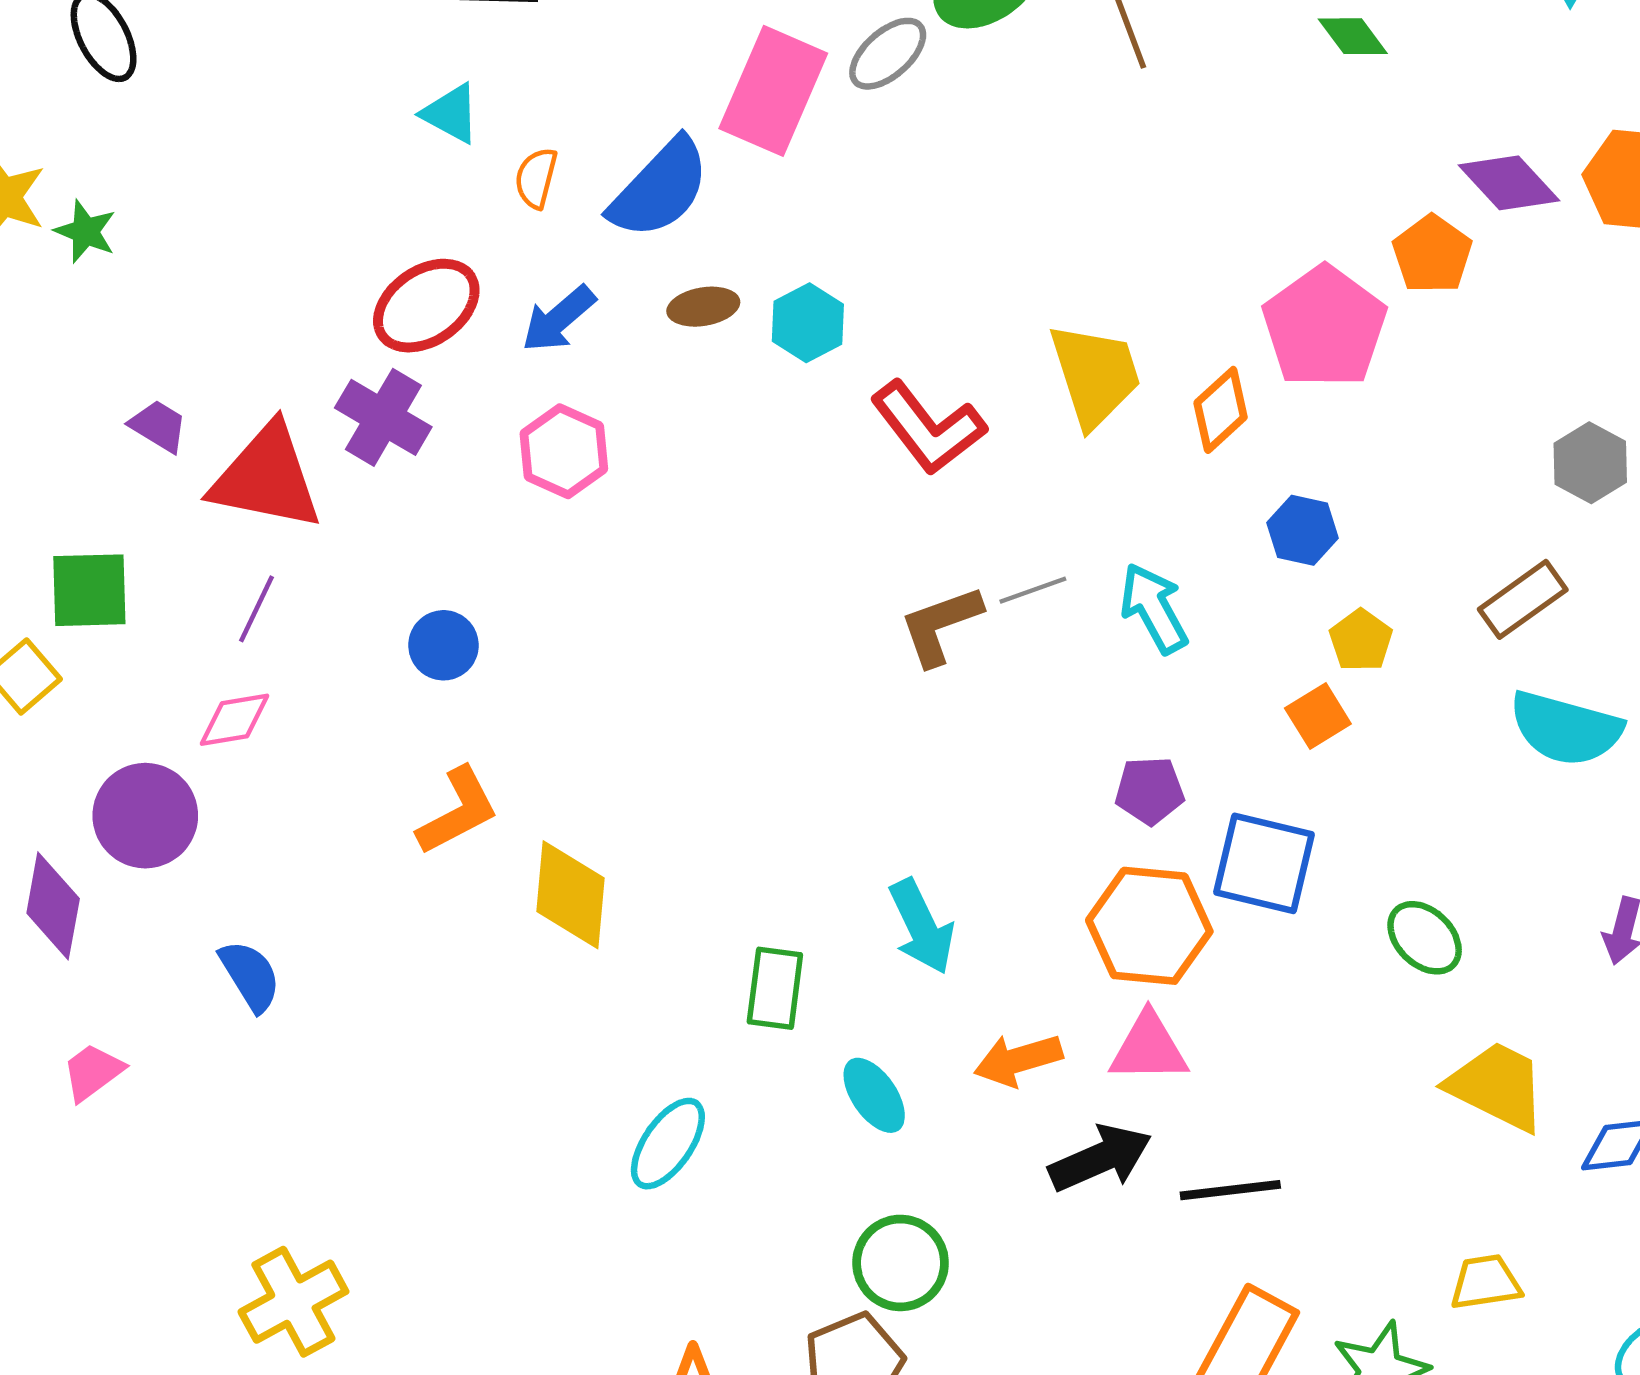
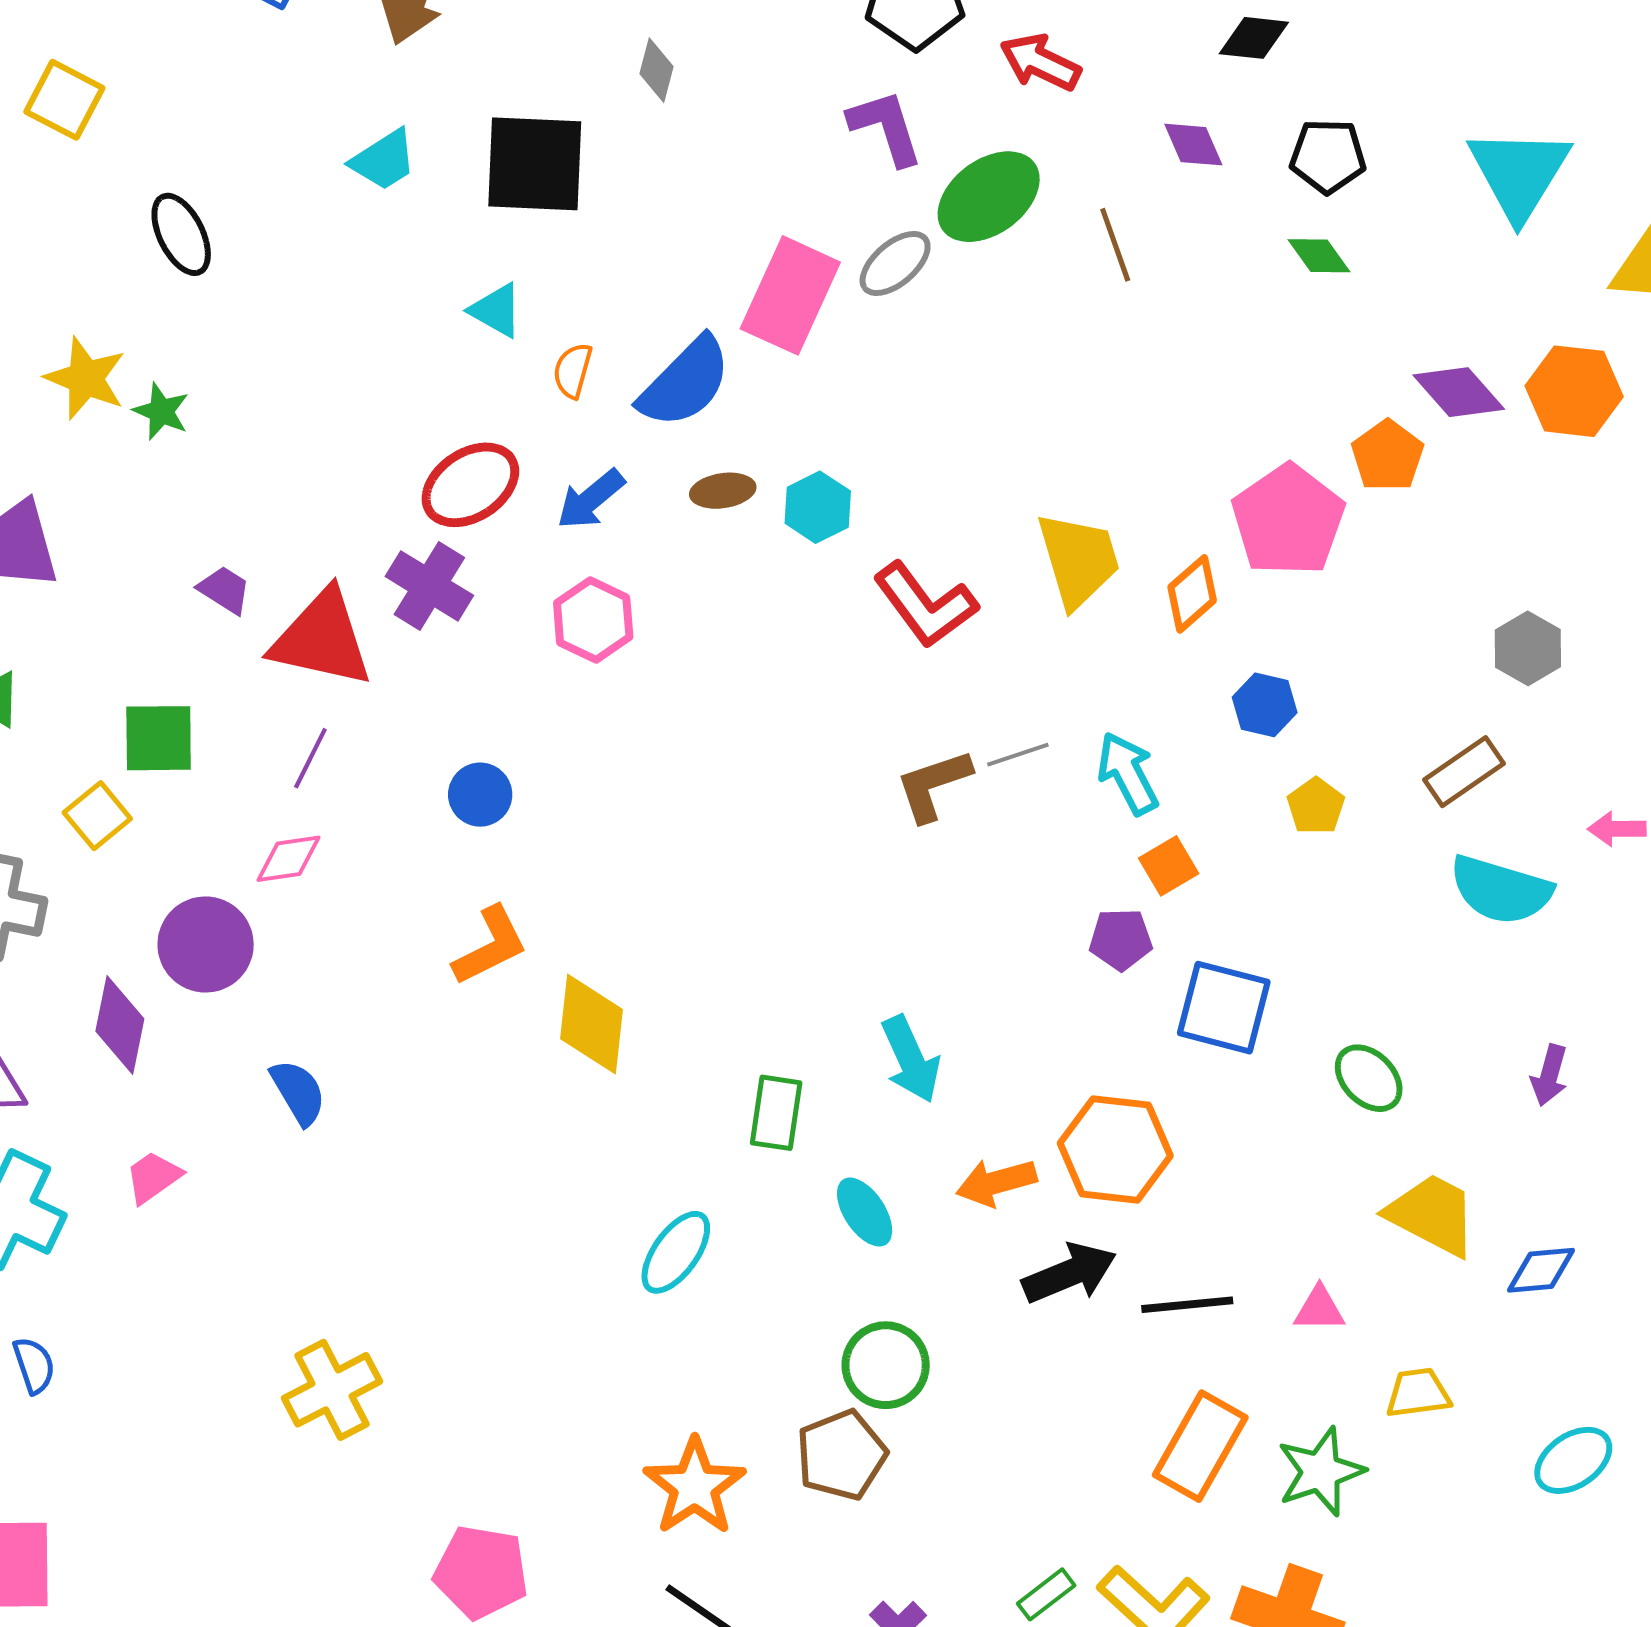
orange square: (1318, 716) -> (1169, 866), moved
orange hexagon: (1149, 926) -> (1115, 1150), moved
pink triangle: (1149, 1048) -> (1319, 1309), moved, size x0.7

